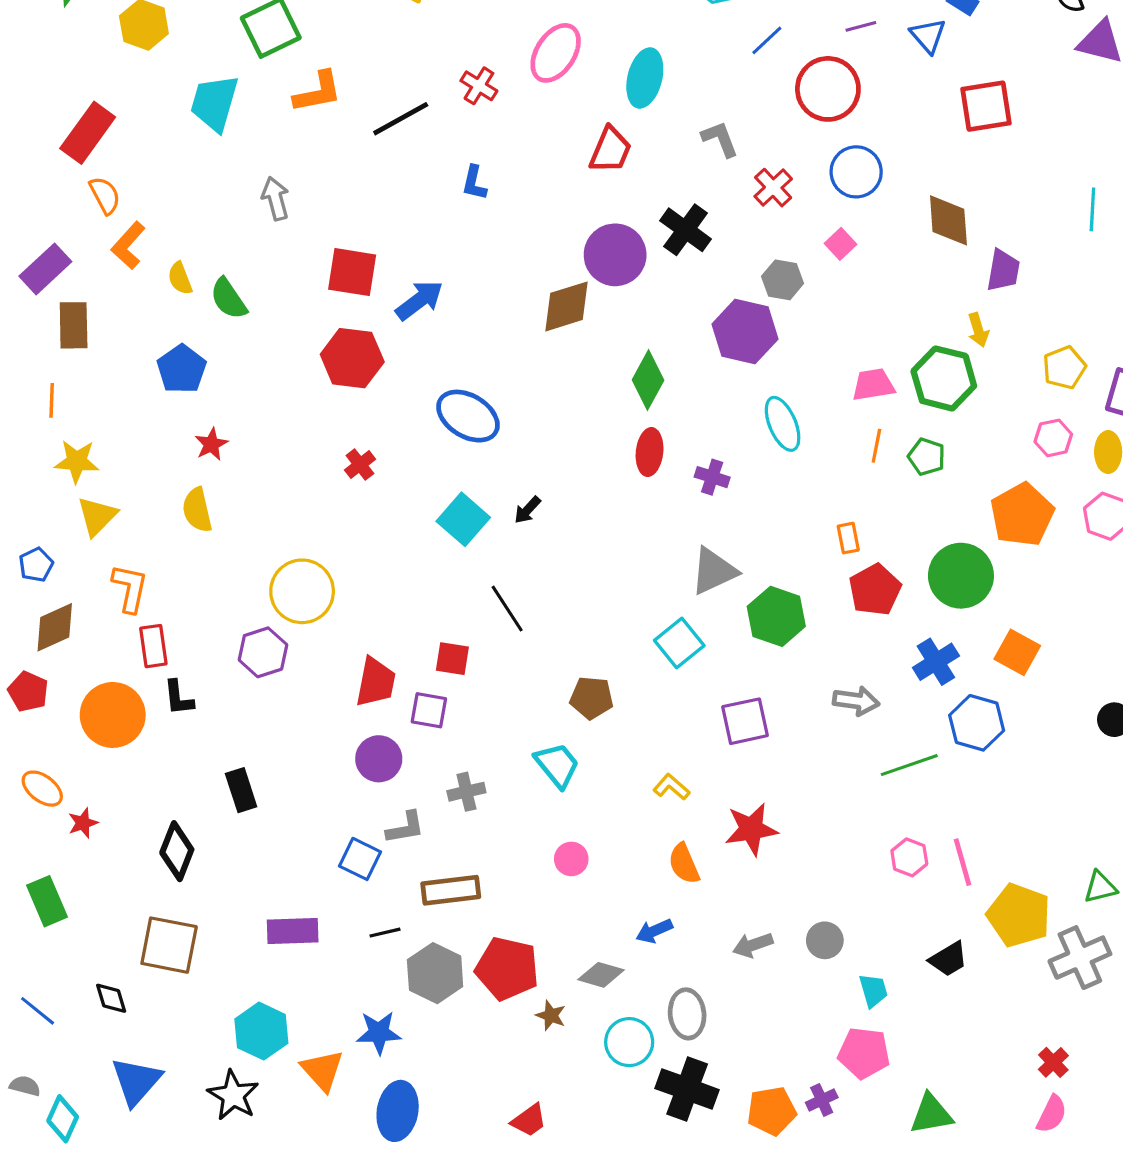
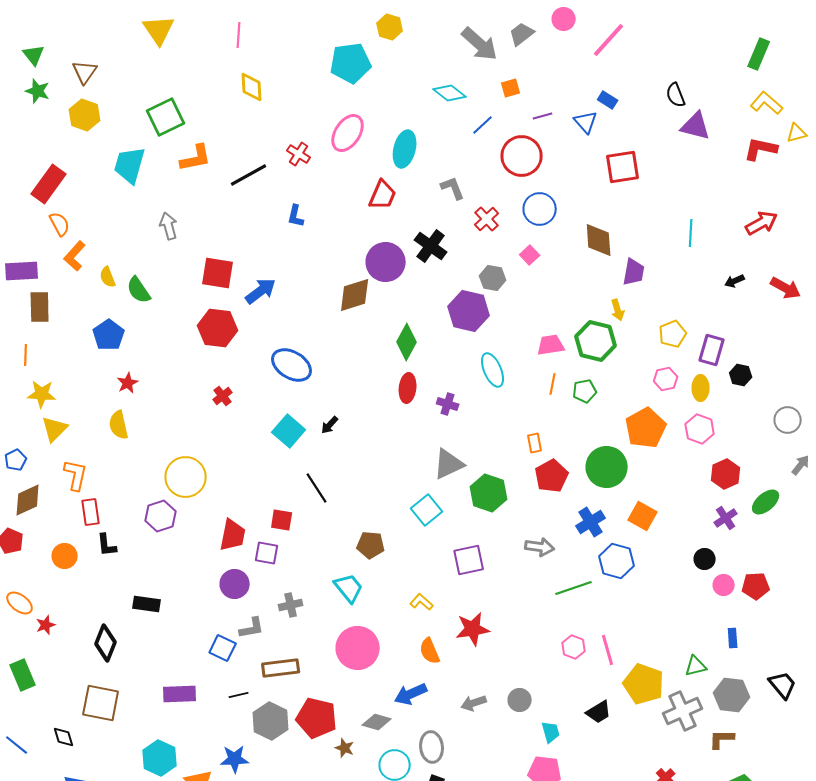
purple rectangle: (45, 269) -> (22, 271), turned 40
green pentagon: (927, 457) -> (585, 391), turned -30
orange circle: (113, 715) -> (65, 556), size x0.6
black rectangle: (241, 790) -> (147, 604), turned -64
pink circle: (571, 859) -> (358, 648), size x2.0
blue arrow: (654, 931) -> (411, 694), size x1.4

